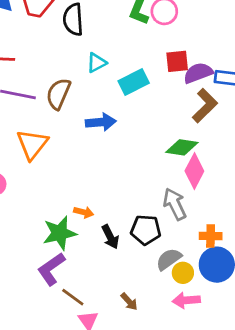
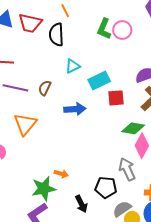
red square: (177, 61) -> (116, 98), moved
brown semicircle: (58, 94) -> (45, 88), size x0.7
black arrow: (110, 237) -> (81, 204), moved

